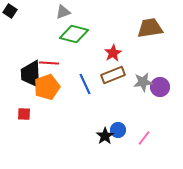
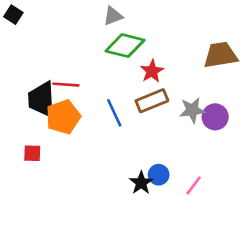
gray triangle: (63, 12) -> (113, 16), moved
brown trapezoid: (150, 28) -> (221, 55), moved
green diamond: (74, 34) -> (125, 46), moved

